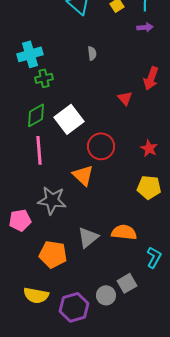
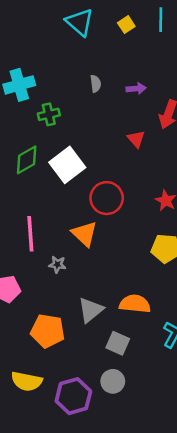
purple arrow: (145, 27) -> (136, 89), moved
green cross: (44, 78) -> (49, 114), moved
pink line: (39, 150) -> (30, 234), moved
gray star: (52, 200) -> (57, 264), moved, size x0.5
gray square: (127, 283) -> (118, 343), moved, turned -36

